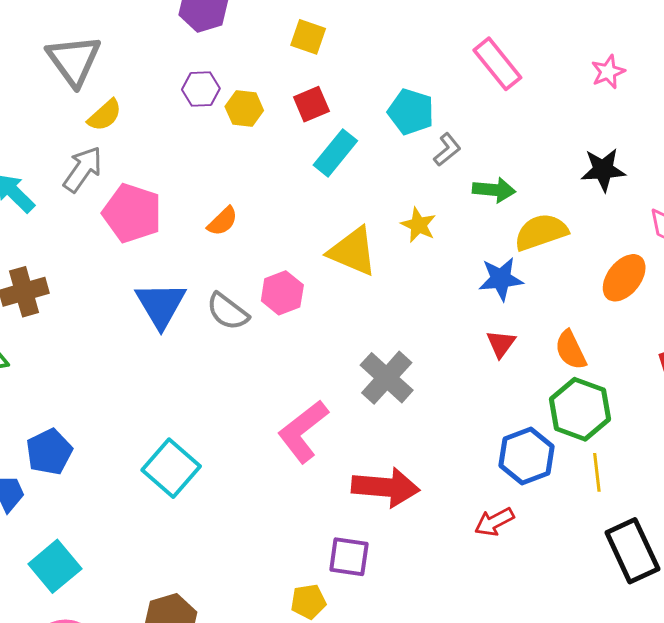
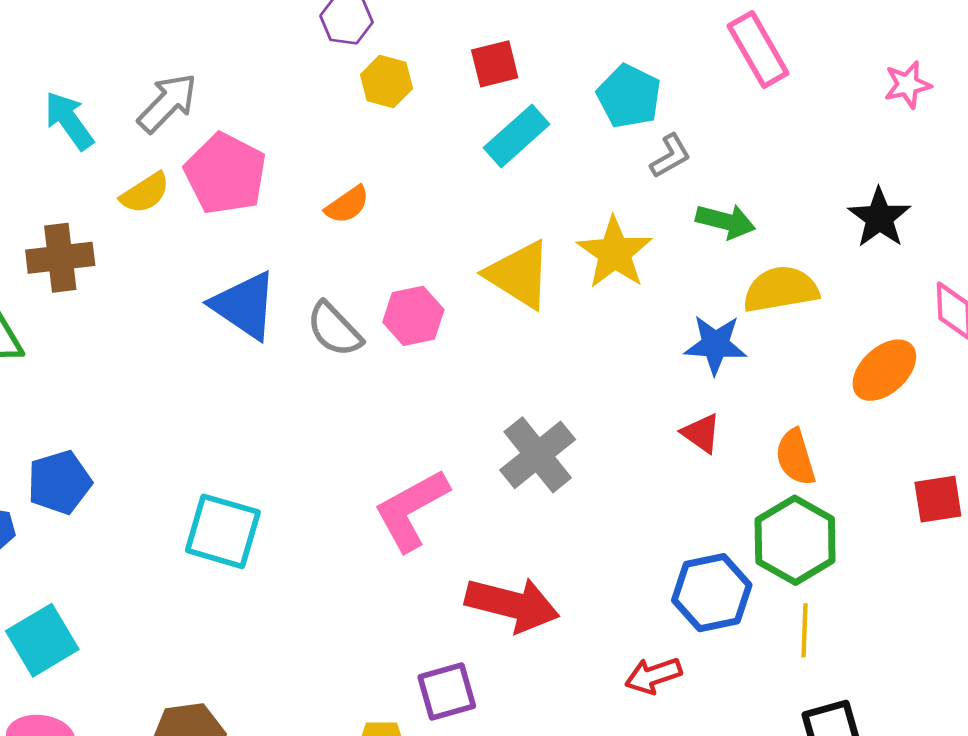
yellow hexagon: (244, 109) -> (386, 82), moved
yellow semicircle: (105, 115) -> (145, 193), moved
black star: (603, 170) -> (879, 218), turned 30
yellow star: (418, 225) -> (615, 253), size x1.5
blue triangle: (161, 305) -> (244, 306), turned -34
red triangle: (501, 344) -> (701, 433), turned -40
cyan square: (171, 468) -> (223, 531), turned -34
purple square: (349, 557) -> (447, 691), turned -33

